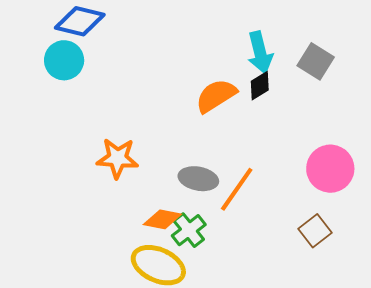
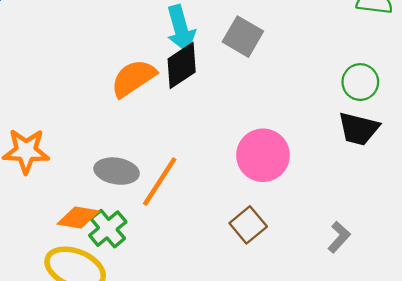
black diamond: (260, 86) -> (182, 65), size x1.4

